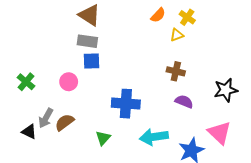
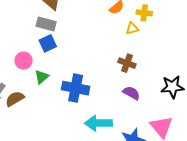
yellow cross: (187, 17) -> (144, 13), turned -35
blue square: (92, 61) -> (48, 43), turned -30
green triangle: (103, 138) -> (42, 77), moved

